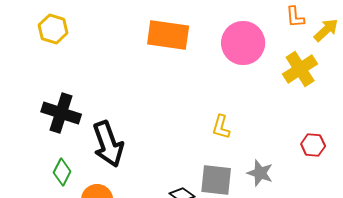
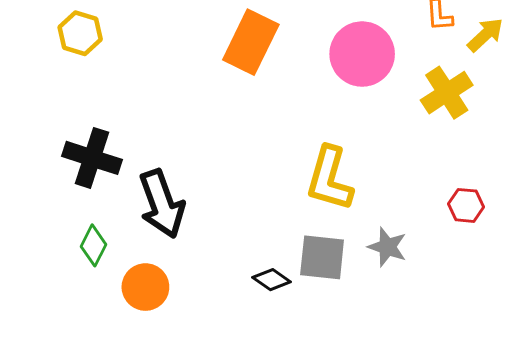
orange rectangle: (168, 35) -> (251, 42), turned -72
yellow L-shape: (221, 127) -> (329, 179), size x1.8

